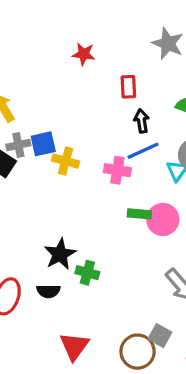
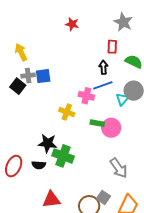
red rectangle: (128, 87) -> (112, 47), moved
yellow cross: (66, 161) -> (67, 112), moved
black star: (60, 254) -> (48, 143), turned 30
green cross: (87, 273) -> (63, 156), size x1.5
red triangle: (74, 346) -> (51, 199), turned 42

